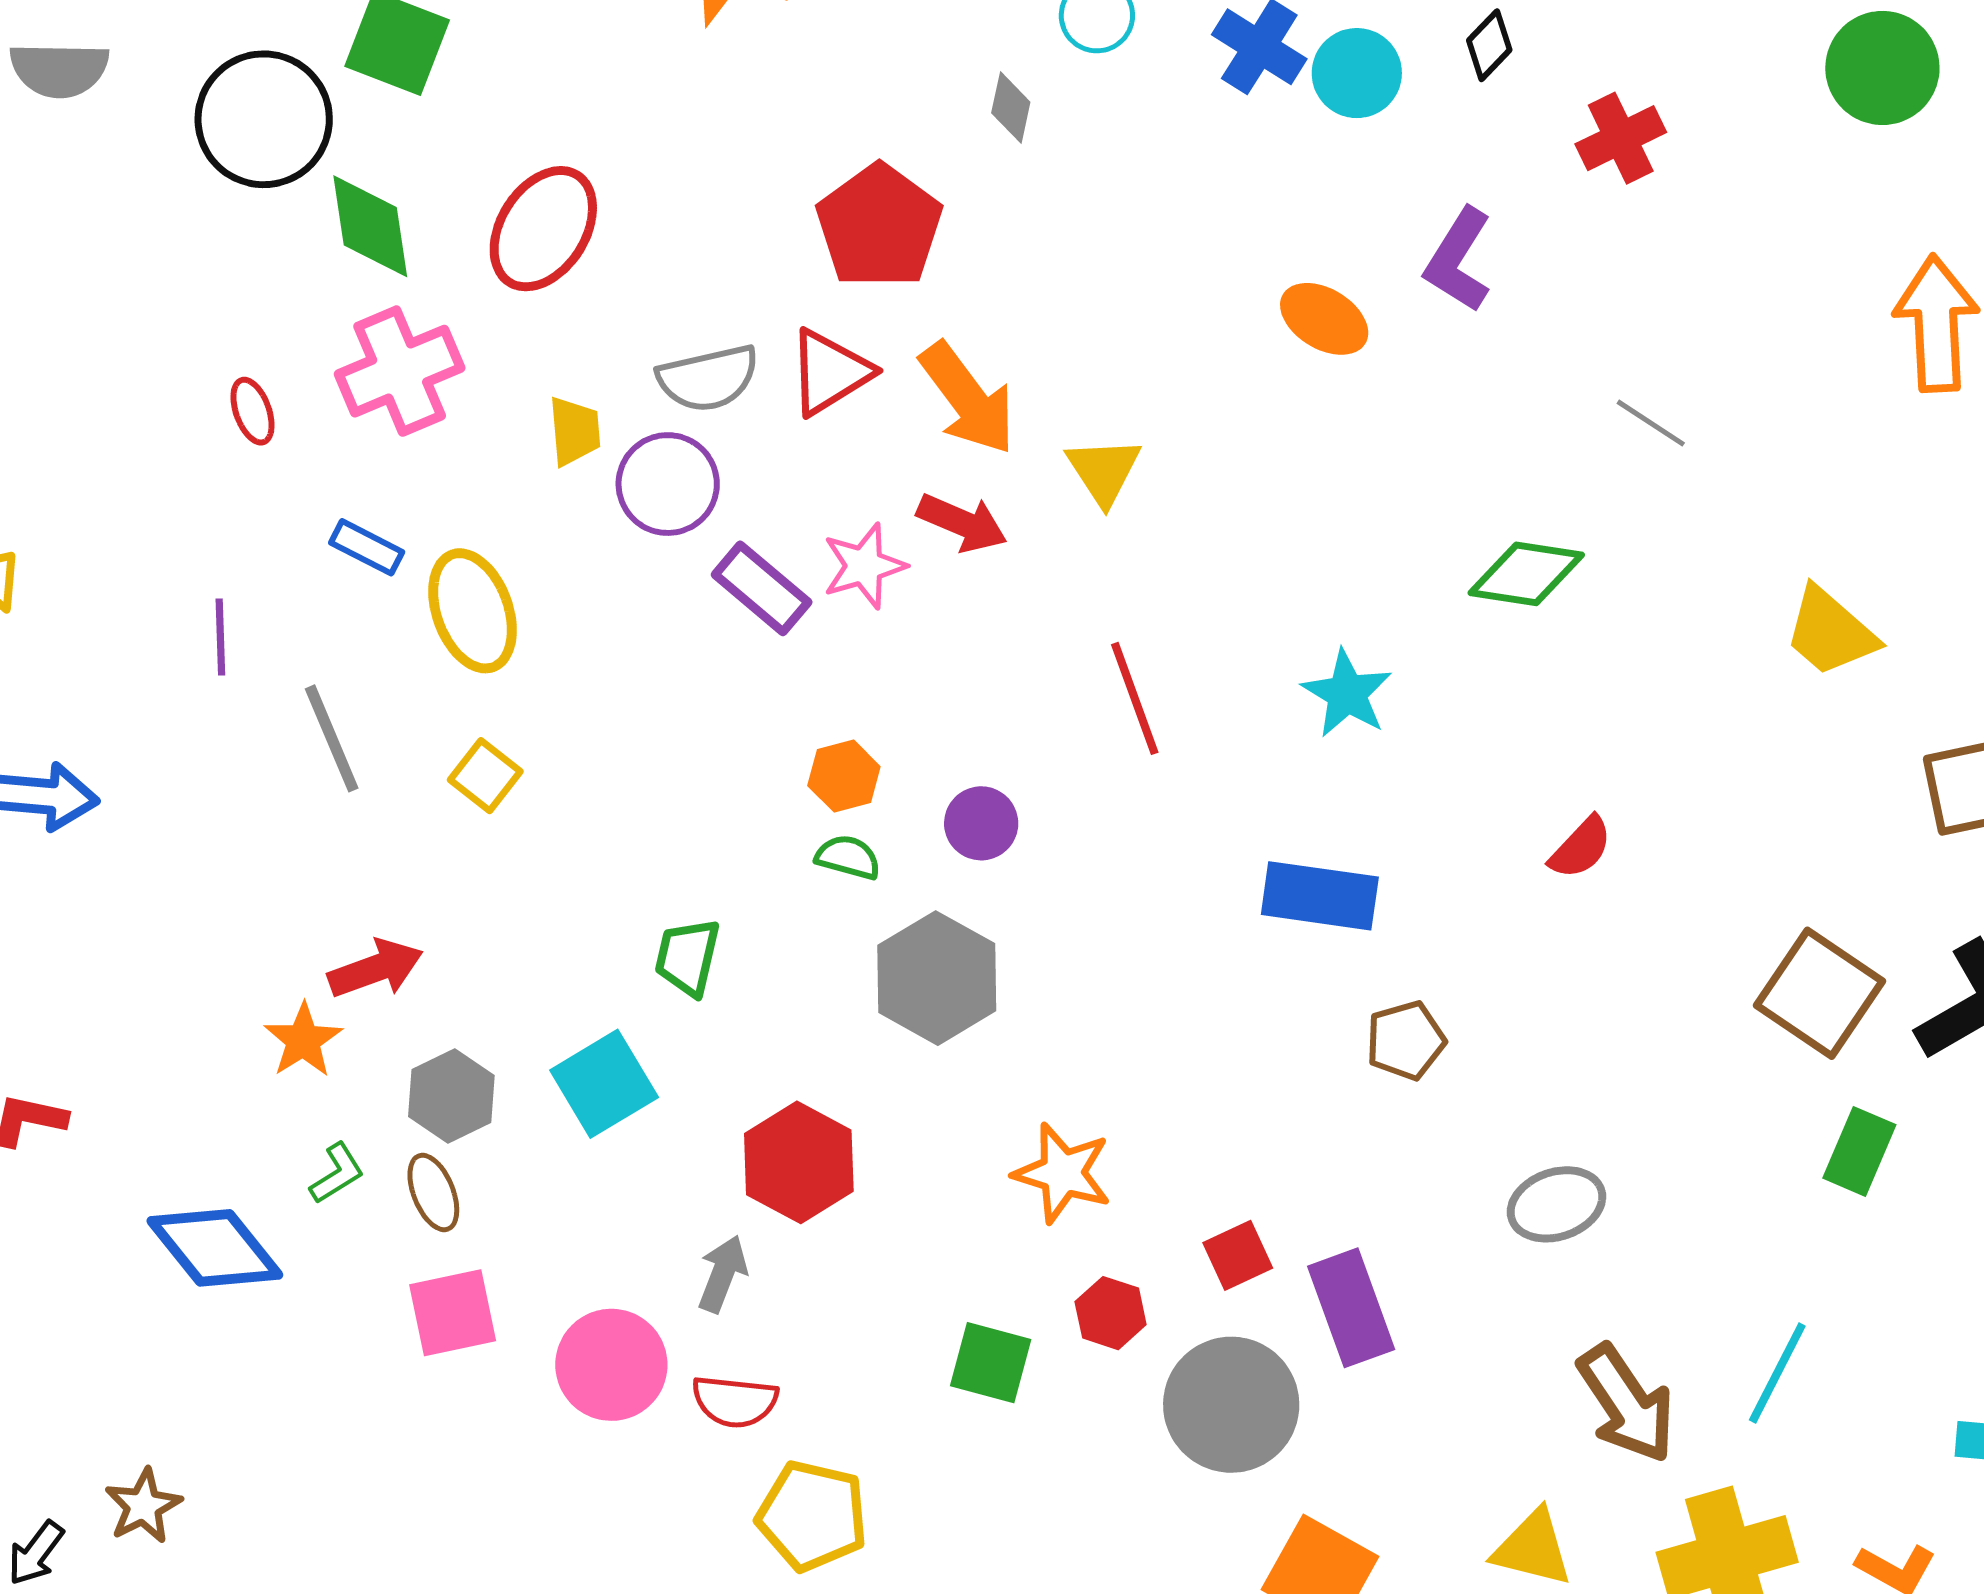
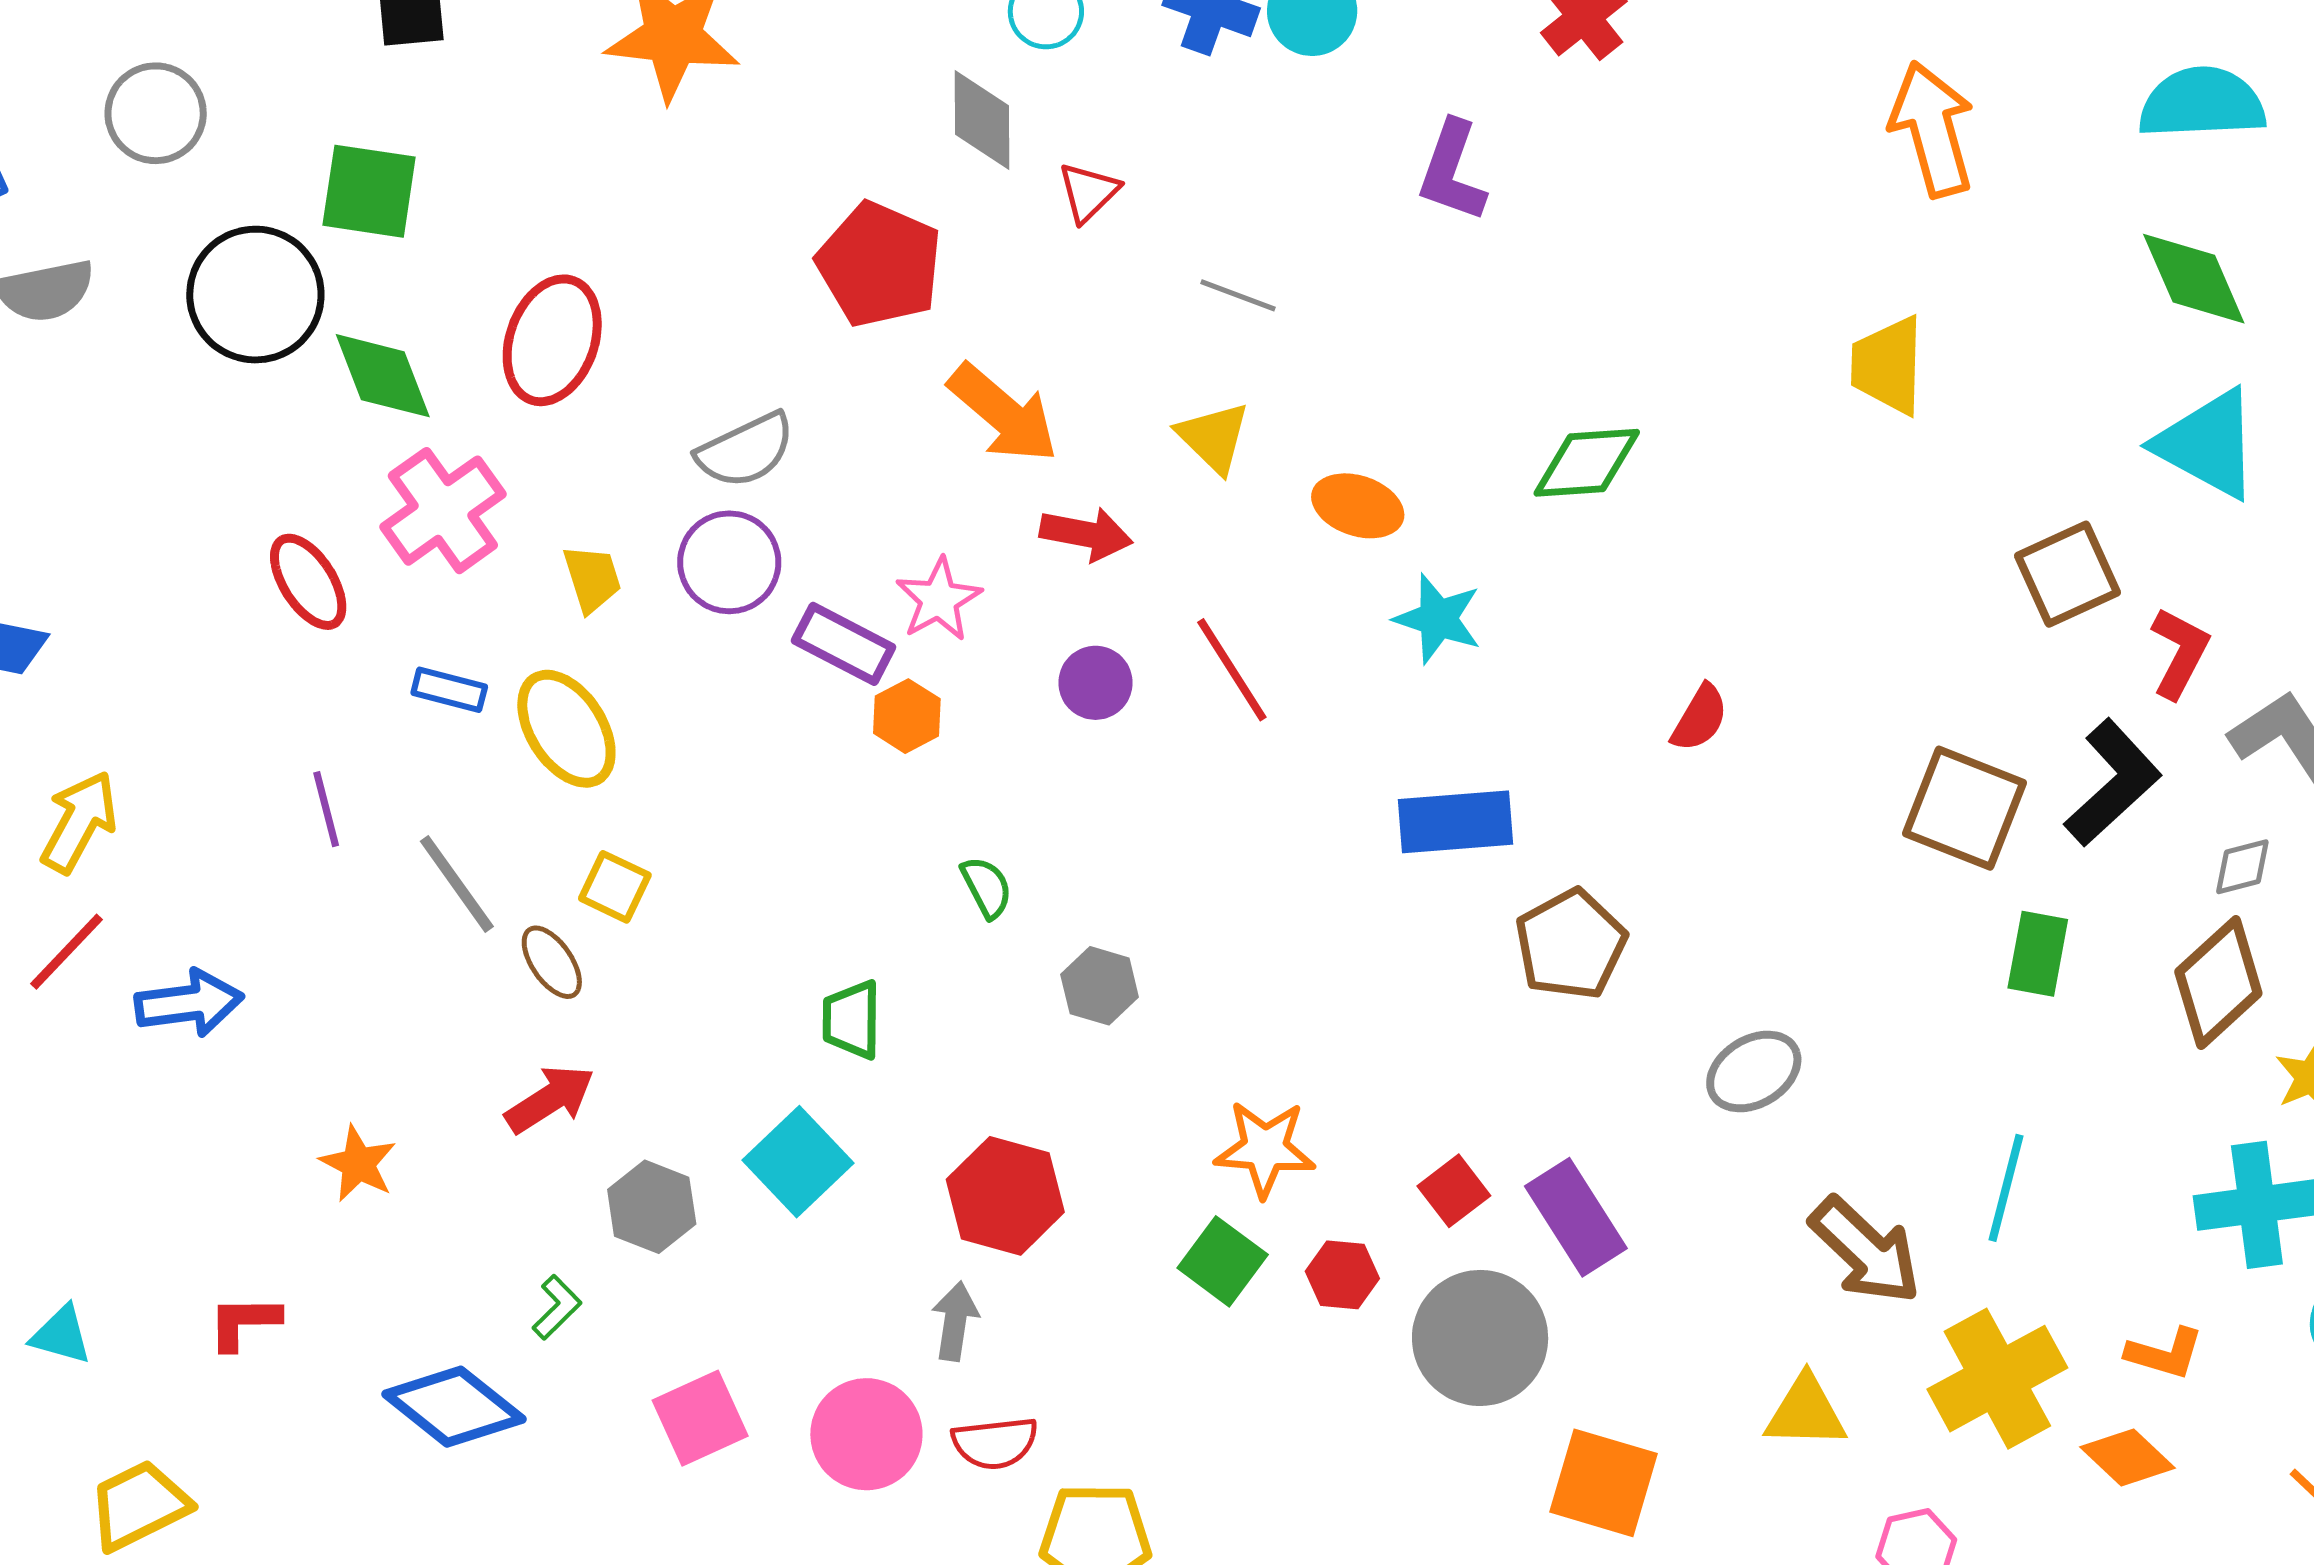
gray diamond: (1011, 108) -> (982, 120), size x1.5
orange ellipse: (1324, 319) -> (1358, 506), moved
red triangle: (830, 372) -> (1088, 192), moved, size x0.7
red ellipse: (253, 411) -> (308, 582), size x1.5
gray line: (1651, 423) -> (1238, 295), moved
yellow trapezoid: (575, 431) -> (592, 579), moved
yellow triangle: (1104, 471) -> (1214, 437), moved
red arrow: (962, 523) -> (1086, 534), moved
yellow trapezoid: (1830, 632) -> (1888, 365), moved, turned 63
orange hexagon: (844, 776) -> (907, 716), moved
purple circle: (981, 823) -> (1095, 683), moved
green semicircle: (848, 857) -> (987, 887), turned 60
gray hexagon: (937, 978) -> (1100, 986), size x0.6
orange star: (303, 1040) -> (358, 1164), moved
brown pentagon: (1406, 1040) -> (1571, 944), size x1.4
brown ellipse: (433, 1192) -> (552, 962), moved
green square: (991, 1363) -> (1223, 1261), moved, turned 34

